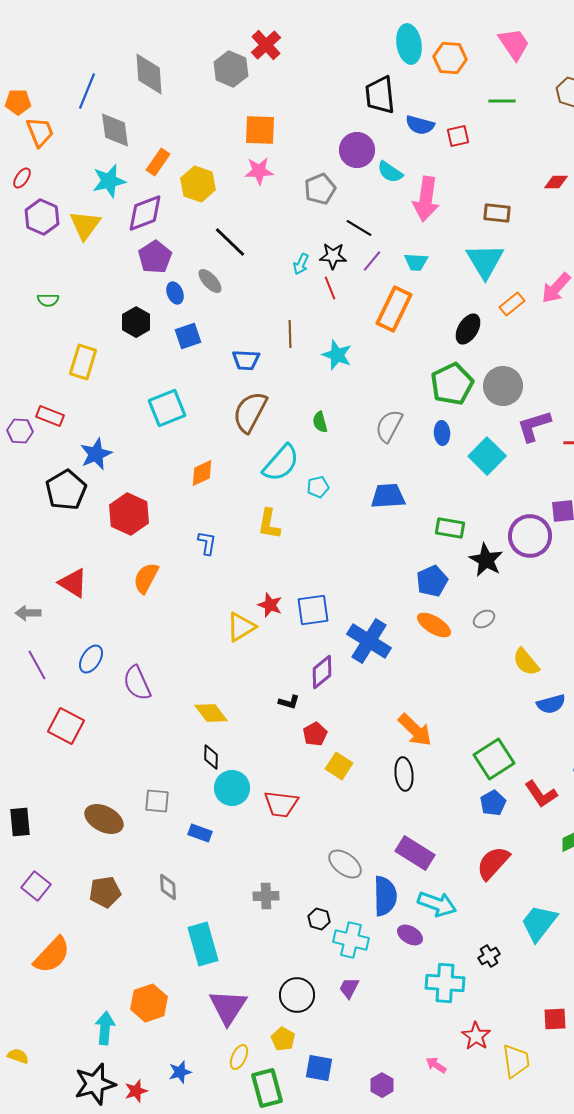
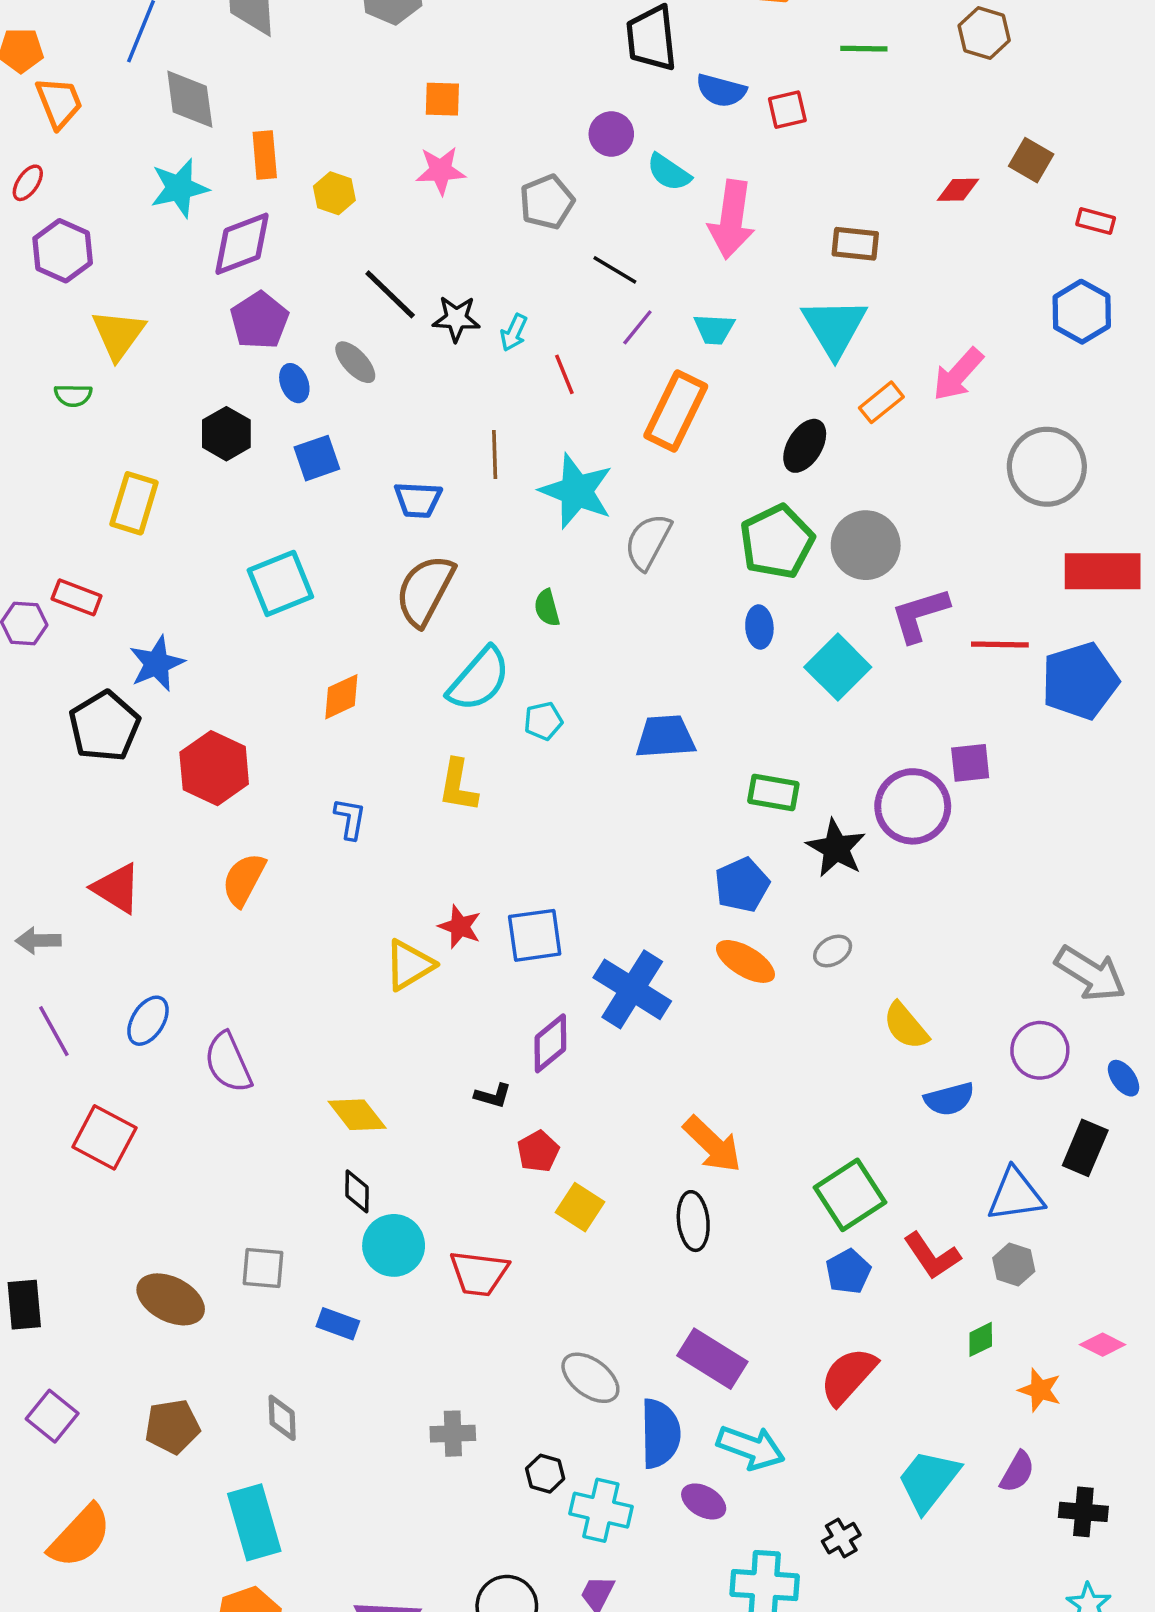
orange square: (260, 130) -> (442, 99), size x0.7
purple circle: (357, 150) -> (611, 134), size x0.7
orange rectangle: (158, 162) -> (265, 155), turned -40
yellow hexagon: (198, 184) -> (334, 193), size x0.7
yellow triangle: (85, 225) -> (118, 334), moved
black star: (333, 256) -> (456, 319), moved
cyan star: (337, 355) -> (577, 491), size x1.4
gray semicircle: (389, 426) -> (648, 542), moved
cyan rectangle: (203, 944) -> (254, 1522), moved

